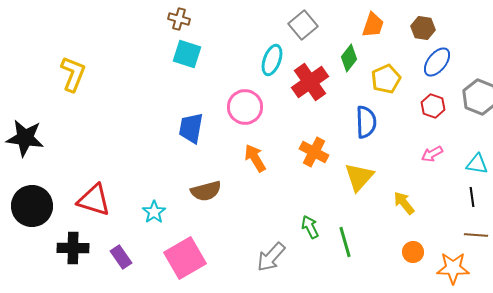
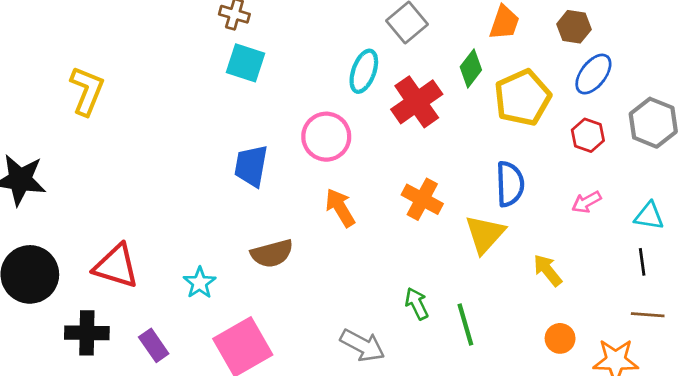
yellow pentagon: (386, 79) -> (522, 98), size x1.4
blue semicircle: (366, 122) -> (510, 184), moved
gray arrow: (271, 257) -> (362, 345), turned -104

